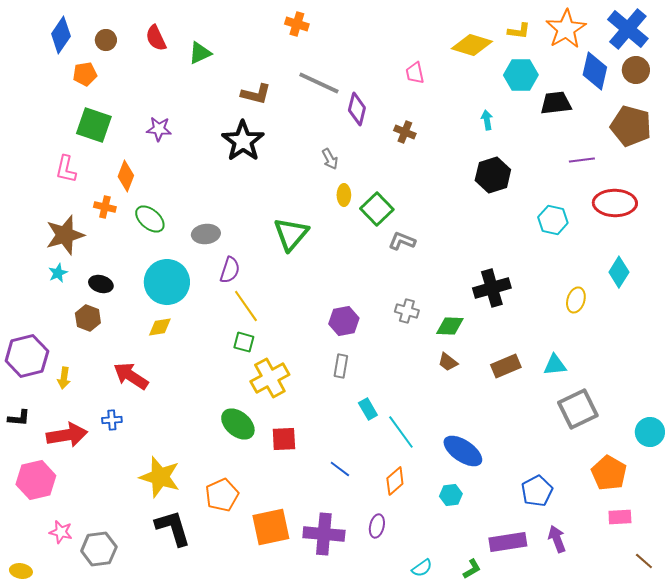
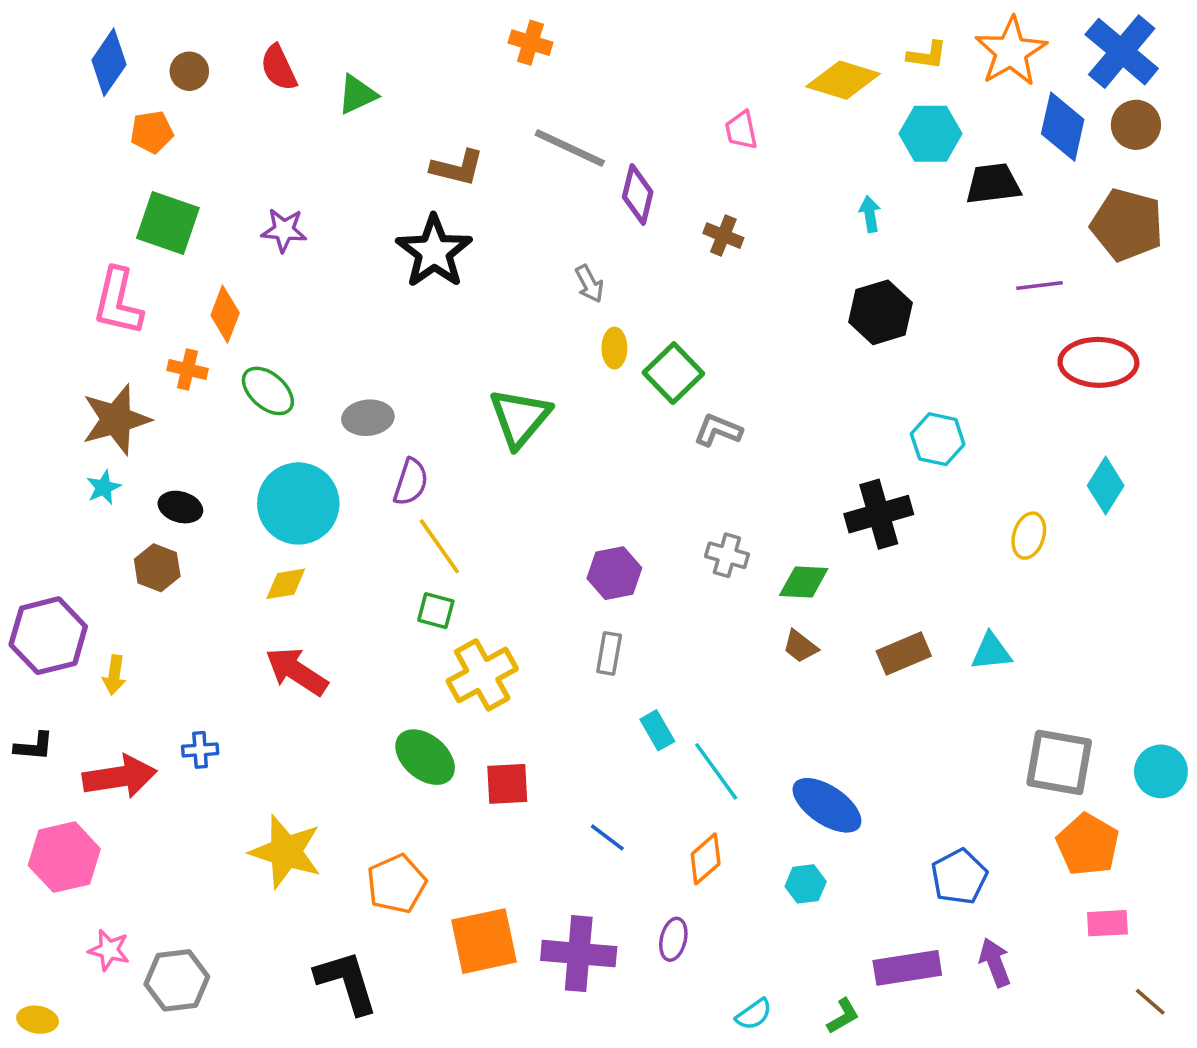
pink L-shape: (66, 169) -> (118, 302), size x1.4
cyan hexagon: (553, 220) -> (938, 439), moved
red arrow: (131, 376) -> (296, 671), moved
gray square: (578, 409) -> (1059, 762), moved, turned 36
black L-shape: (173, 528) -> (346, 982), moved

